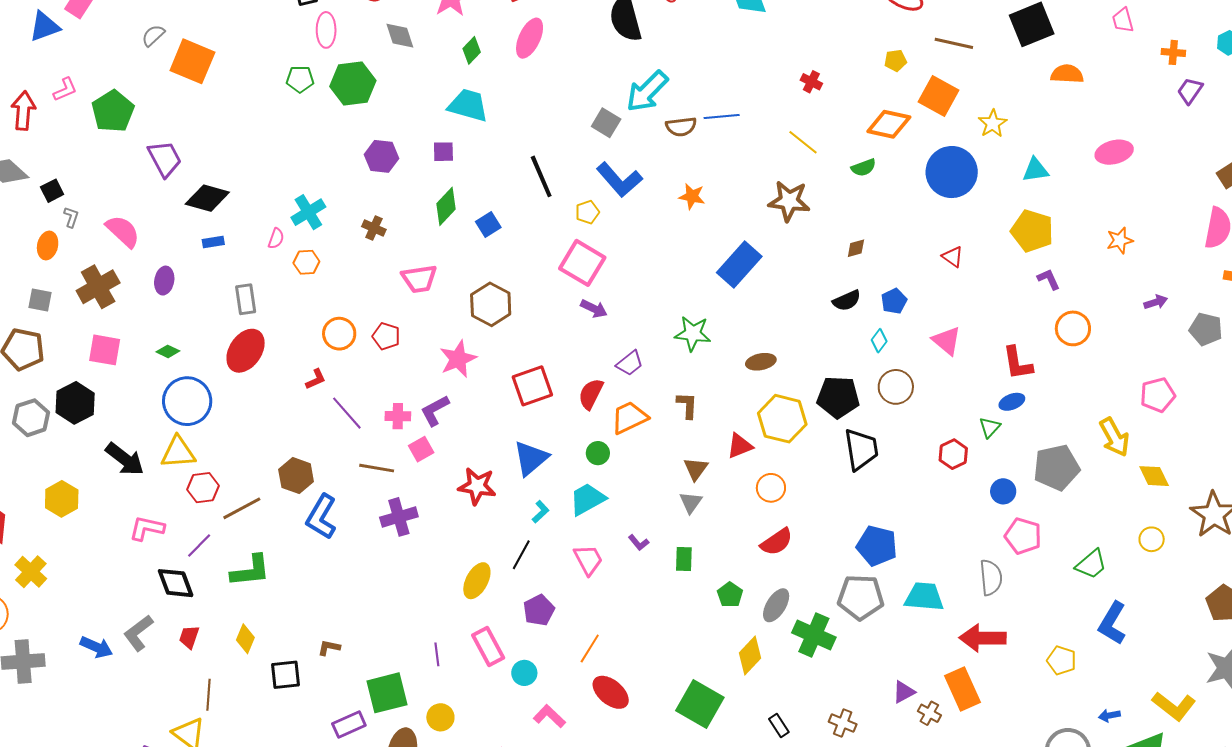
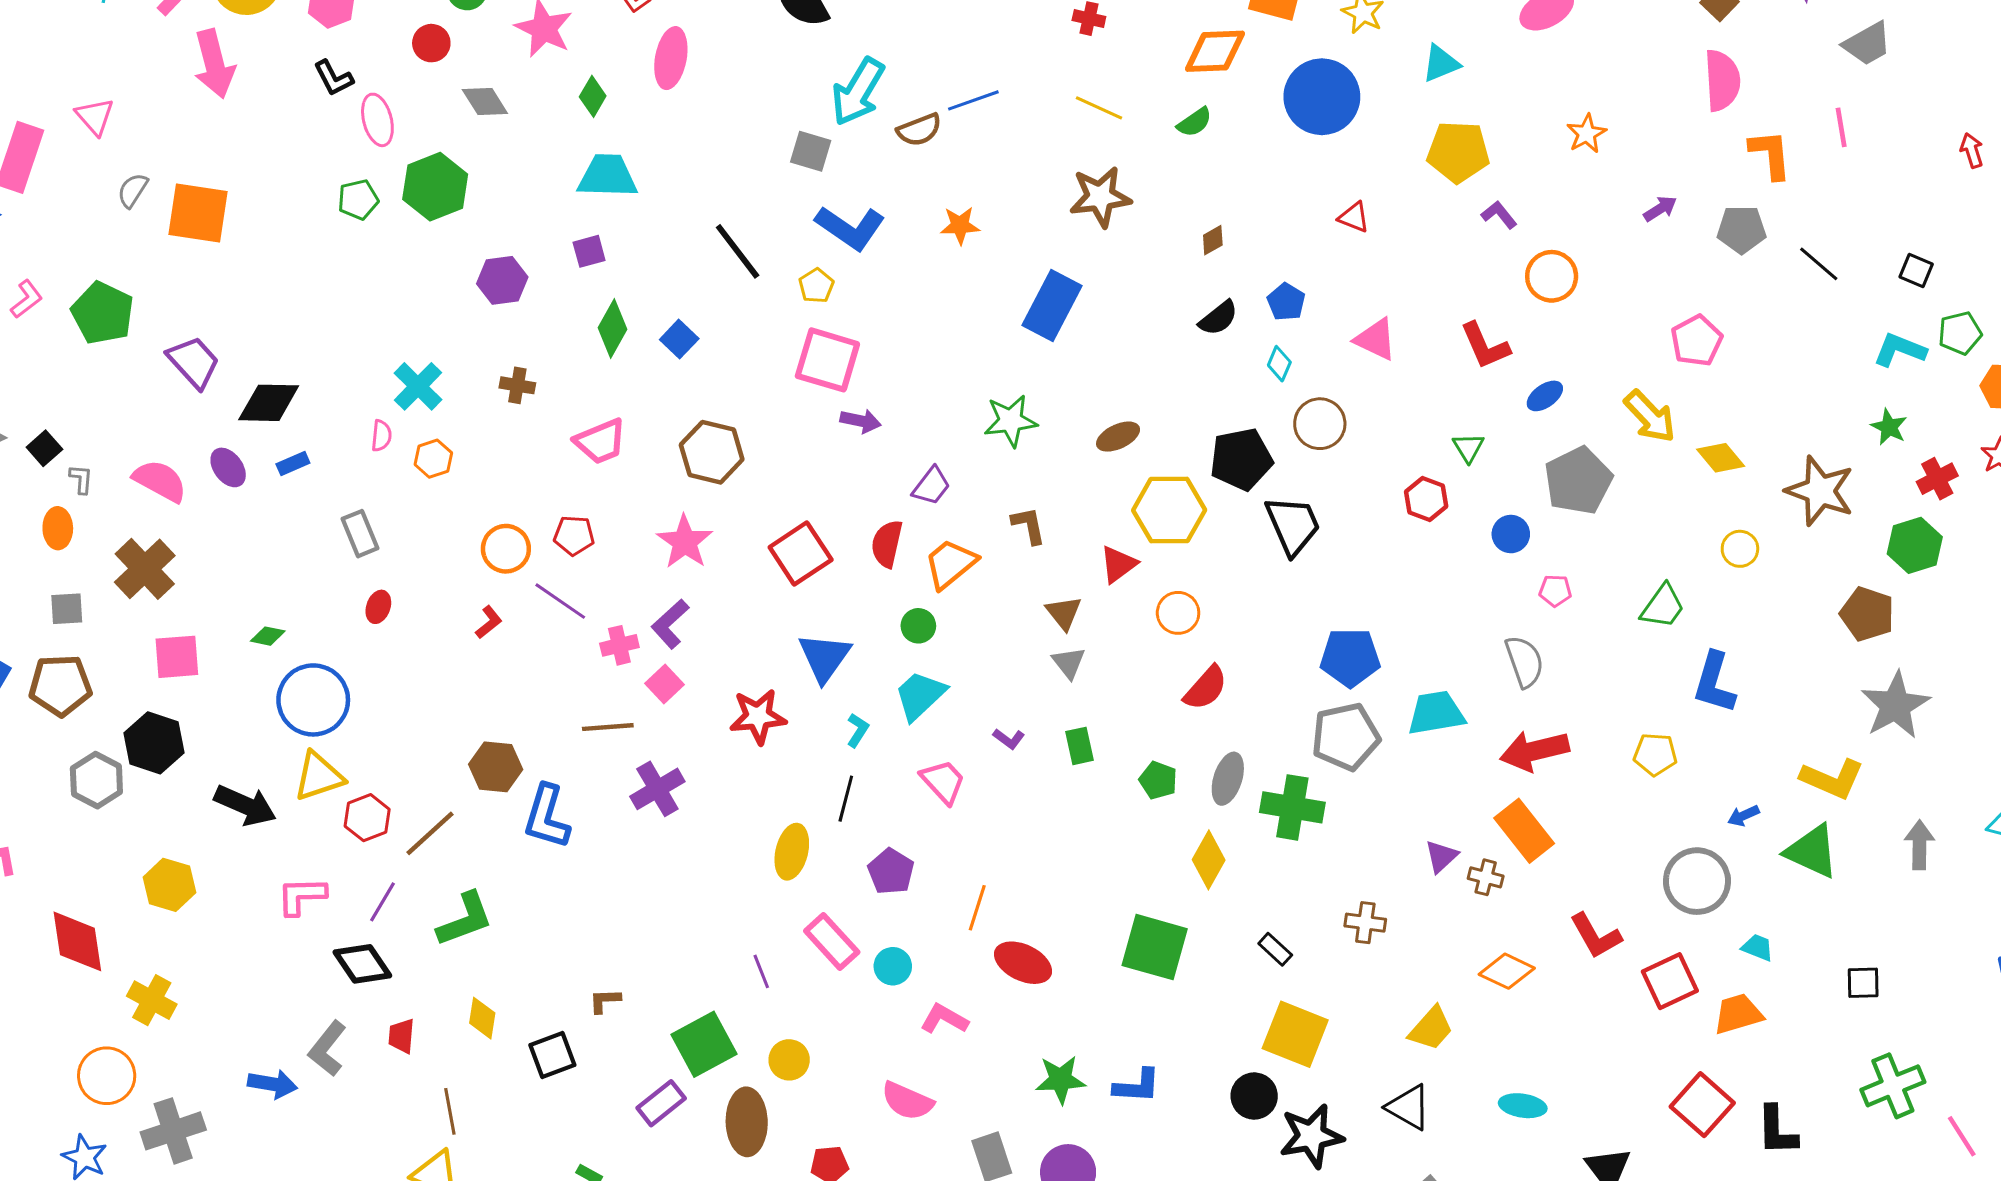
purple ellipse: (164, 281) -> (228, 467), moved, turned -32
red ellipse: (246, 351) -> (378, 607), size x0.5
blue ellipse: (1012, 402) -> (1545, 396), moved
purple line: (347, 413) -> (560, 601), moved
pink pentagon: (1023, 536) -> (1555, 591), size x0.6

